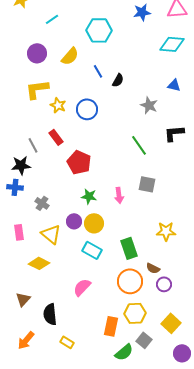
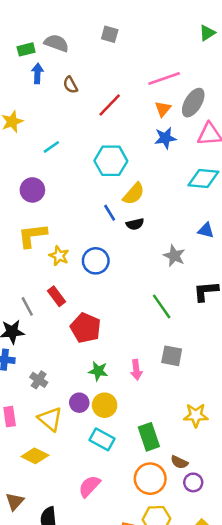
yellow semicircle: (70, 56) -> (134, 194), moved
black semicircle: (118, 80) -> (135, 224), turned 48

